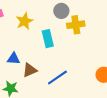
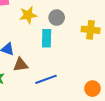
gray circle: (61, 11) -> (57, 18), moved
yellow cross: (76, 25) -> (91, 30), moved

